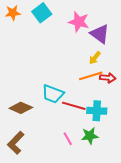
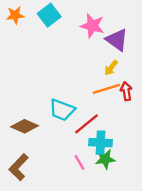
red arrow: (108, 78) -> (126, 91), turned -105
red line: (74, 106) -> (87, 124), turned -55
cyan cross: (97, 111) -> (101, 143), moved

